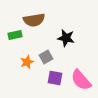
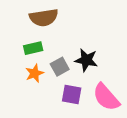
green rectangle: (15, 35) -> (33, 48), moved
black star: (66, 38) -> (86, 60), moved

